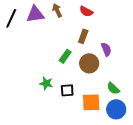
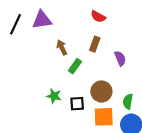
brown arrow: (57, 10) -> (62, 47), moved
brown circle: (89, 63) -> (101, 92), moved
green semicircle: (113, 88) -> (128, 101), turned 56

